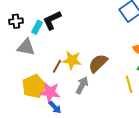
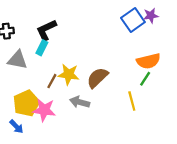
cyan rectangle: (37, 27) -> (42, 48), moved
gray arrow: (82, 85) -> (80, 102), turned -102
blue arrow: (55, 107) -> (16, 127), moved

